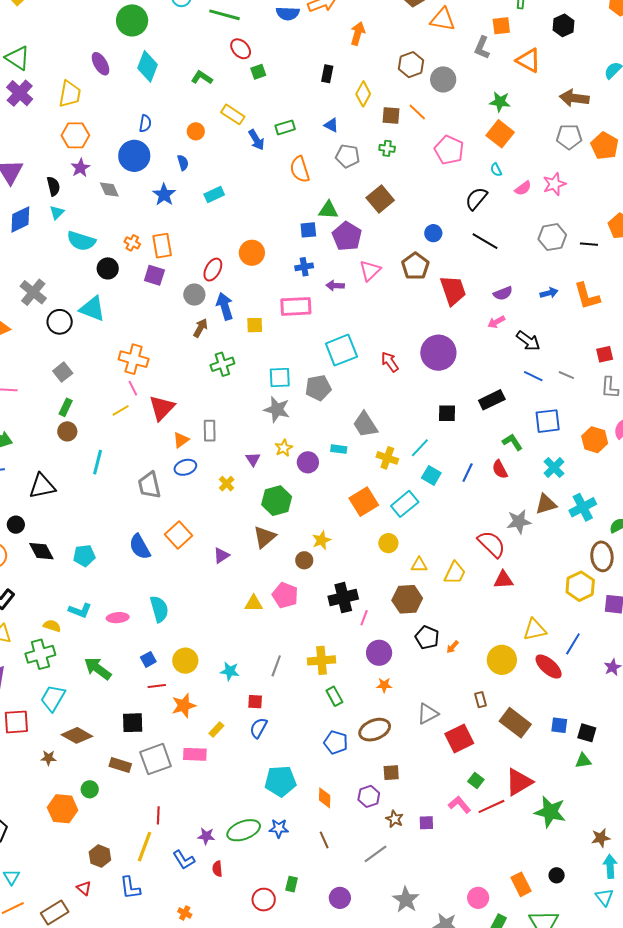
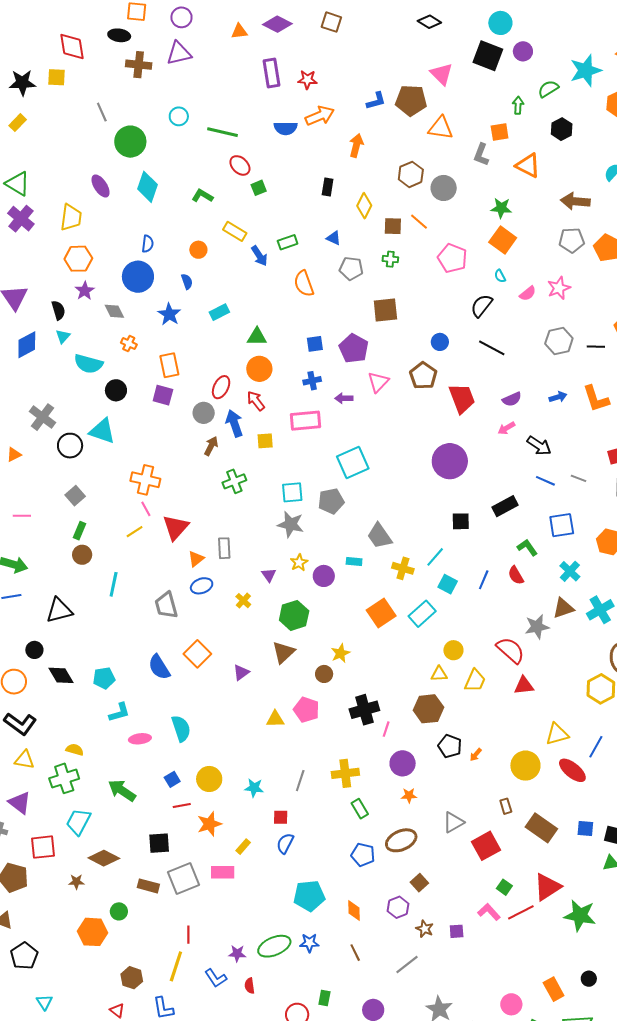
brown square: (380, 199) -> (385, 310), turned 36
green triangle: (328, 210) -> (257, 337), moved
orange cross: (132, 243) -> (129, 344), moved
red arrow: (390, 362) -> (256, 401), moved
yellow circle: (388, 543) -> (453, 650), moved
cyan L-shape: (80, 610) -> (119, 712), moved, turned -35
brown square: (391, 773) -> (419, 883), turned -36

